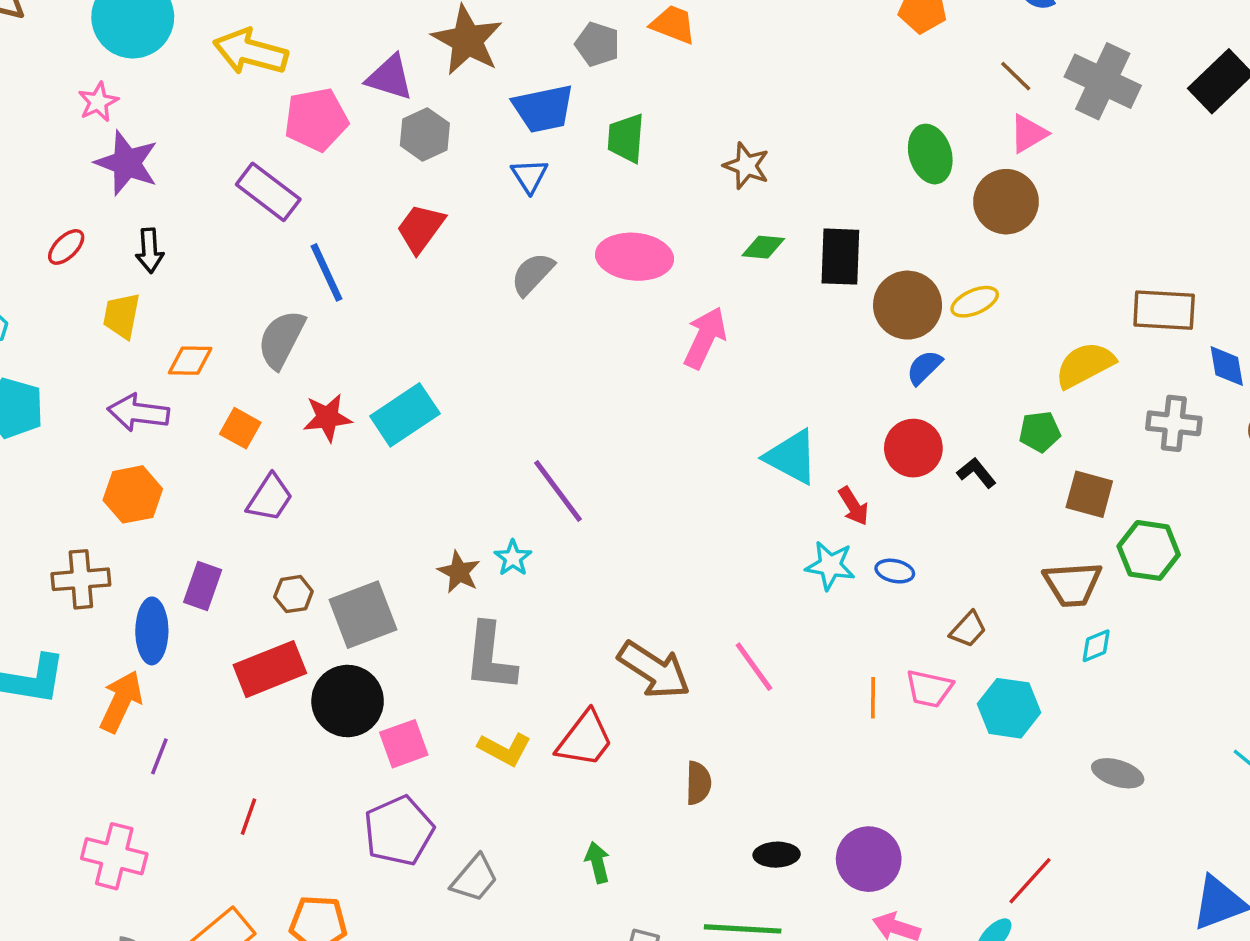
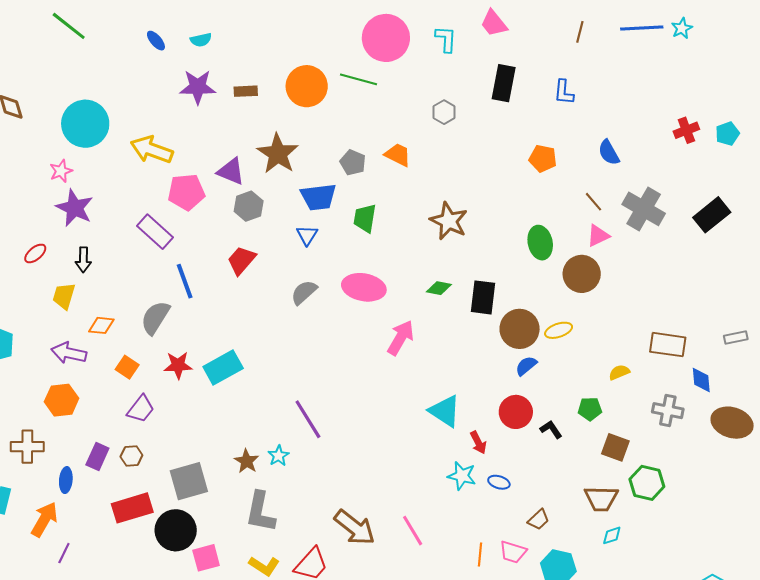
brown star: (746, 166) -> (449, 221), moved, size x1.4
yellow semicircle: (1085, 365) -> (619, 372), size x0.6
brown hexagon: (293, 594) -> (131, 456), moved
blue ellipse: (152, 631) -> (66, 480), size x0.7

